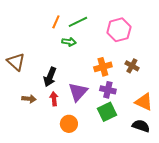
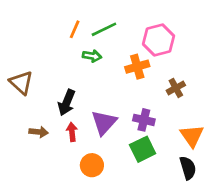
brown cross: (132, 66) -> (176, 88), turned 32
orange cross: (103, 67) -> (137, 67), moved
orange triangle: (144, 102) -> (192, 136), turned 30
black semicircle: (141, 126) -> (188, 168), turned 54

